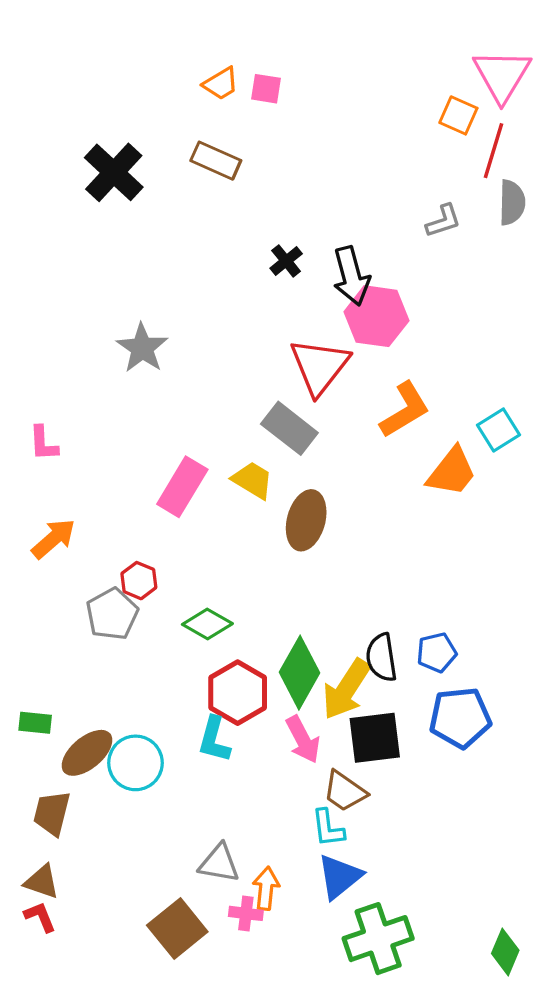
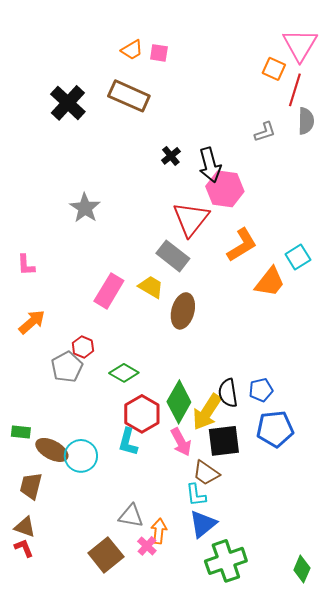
brown rectangle: (216, 161) -> (129, 96), size x1.4
brown ellipse: (87, 753) -> (52, 450), turned 68
pink cross: (246, 913) -> (147, 546), turned 36

